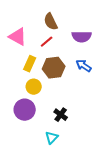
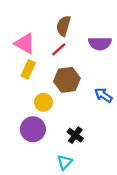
brown semicircle: (51, 22) -> (63, 26), turned 42
yellow rectangle: (30, 64) -> (28, 69), moved
blue arrow: (84, 66) -> (103, 95), moved

